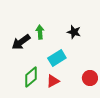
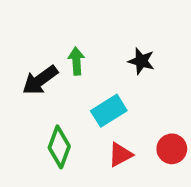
green diamond: (31, 77) -> (59, 147), turned -30
red triangle: (53, 81) -> (120, 155), moved

